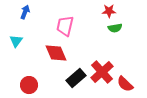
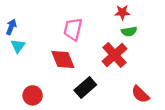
blue arrow: (25, 12) -> (11, 27), moved
red cross: (102, 72) -> (114, 55), moved

